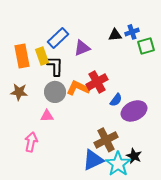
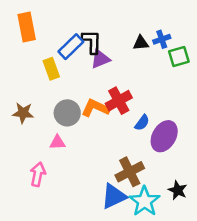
orange rectangle: (22, 56) -> (27, 27), moved
black L-shape: (55, 66) -> (92, 42), moved
purple ellipse: (134, 111) -> (164, 136), turned -35
black star: (134, 156) -> (178, 190), moved

